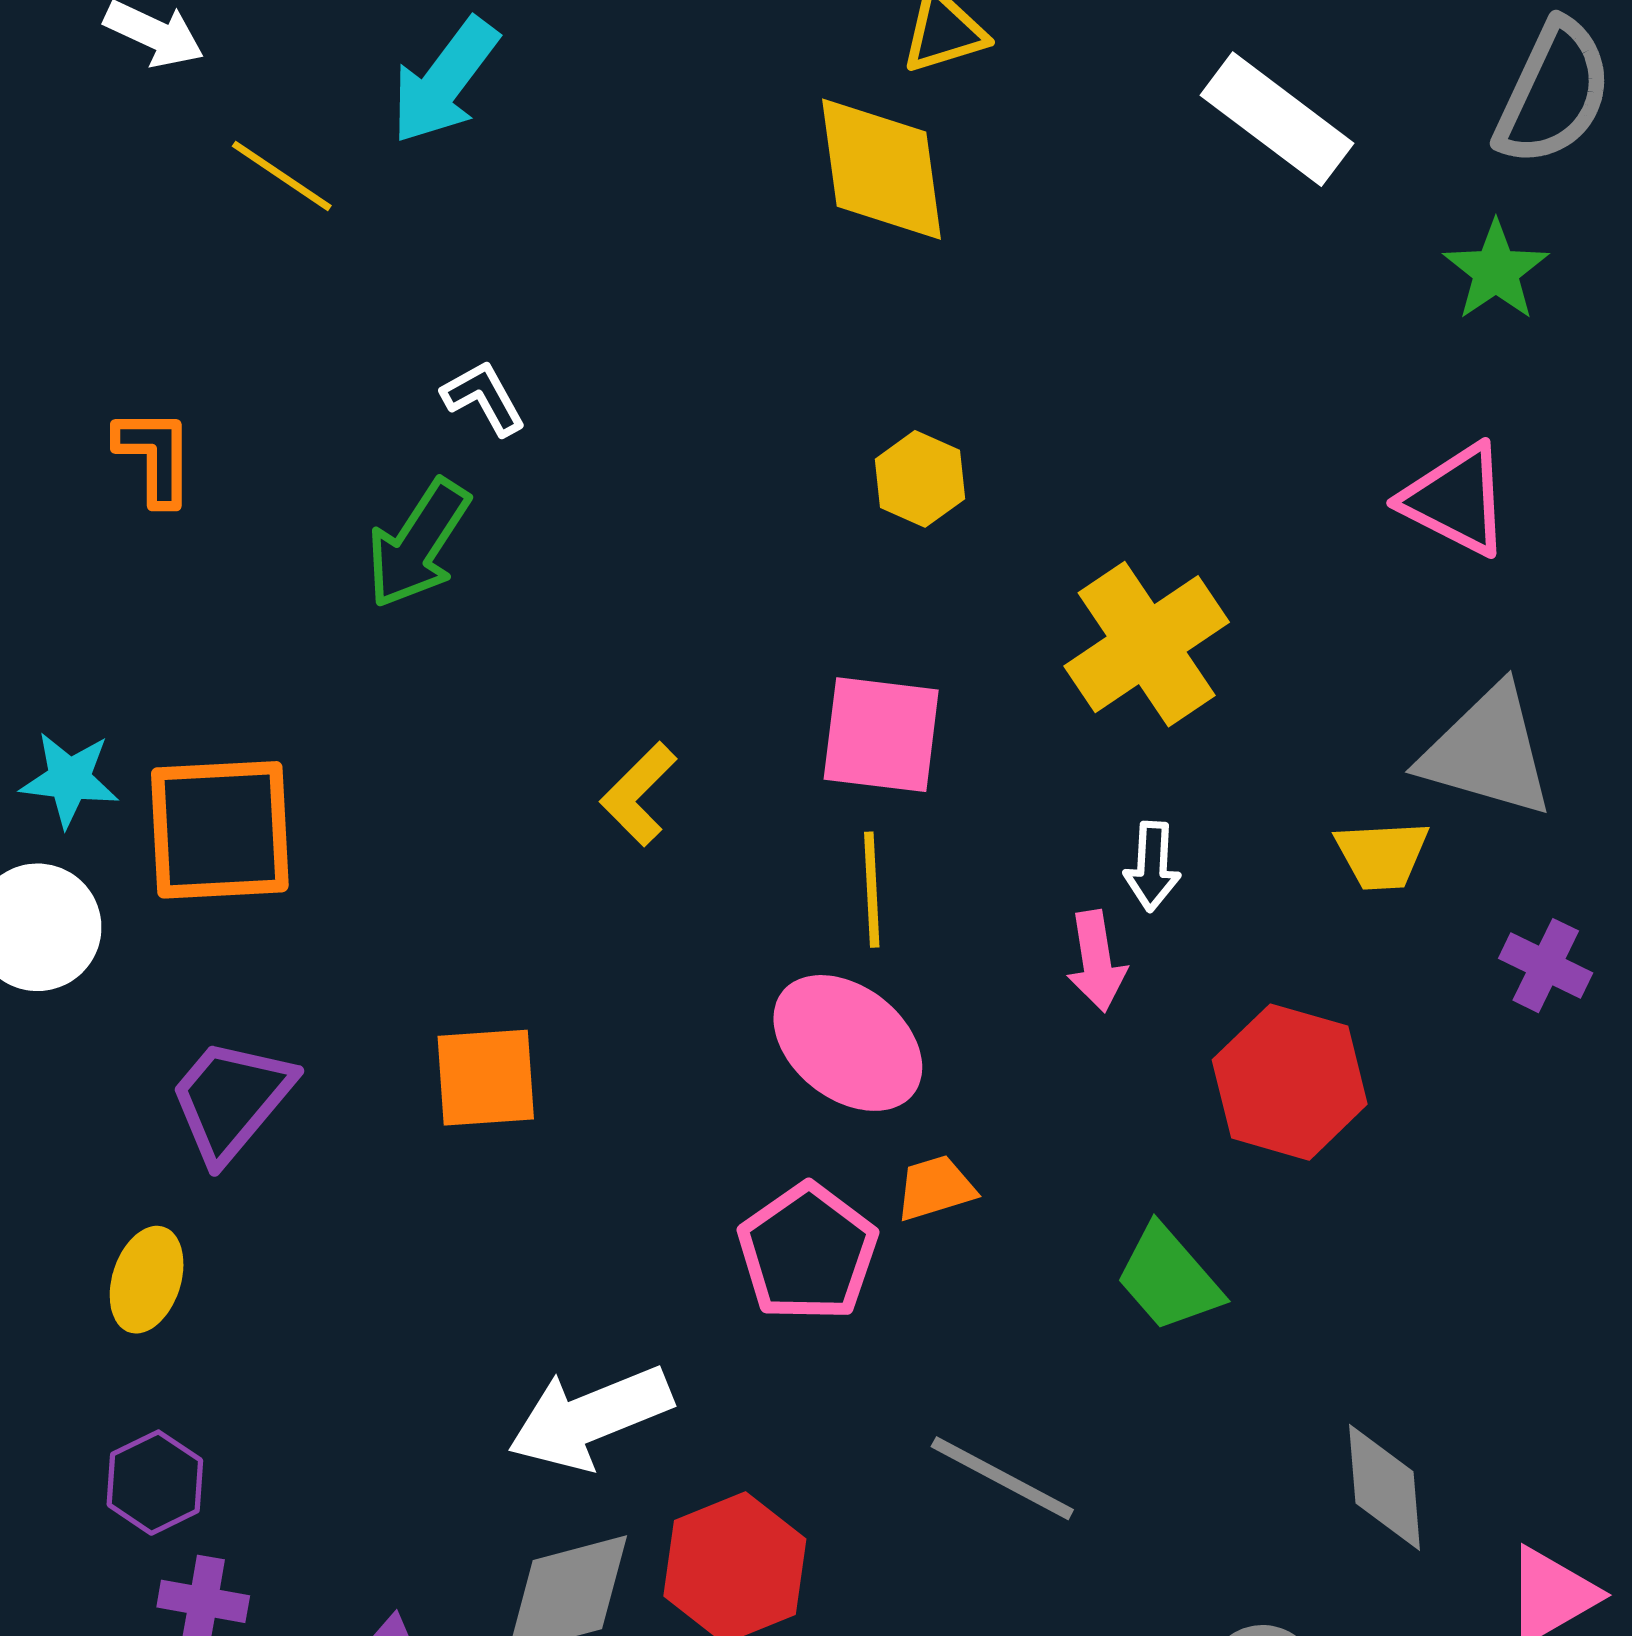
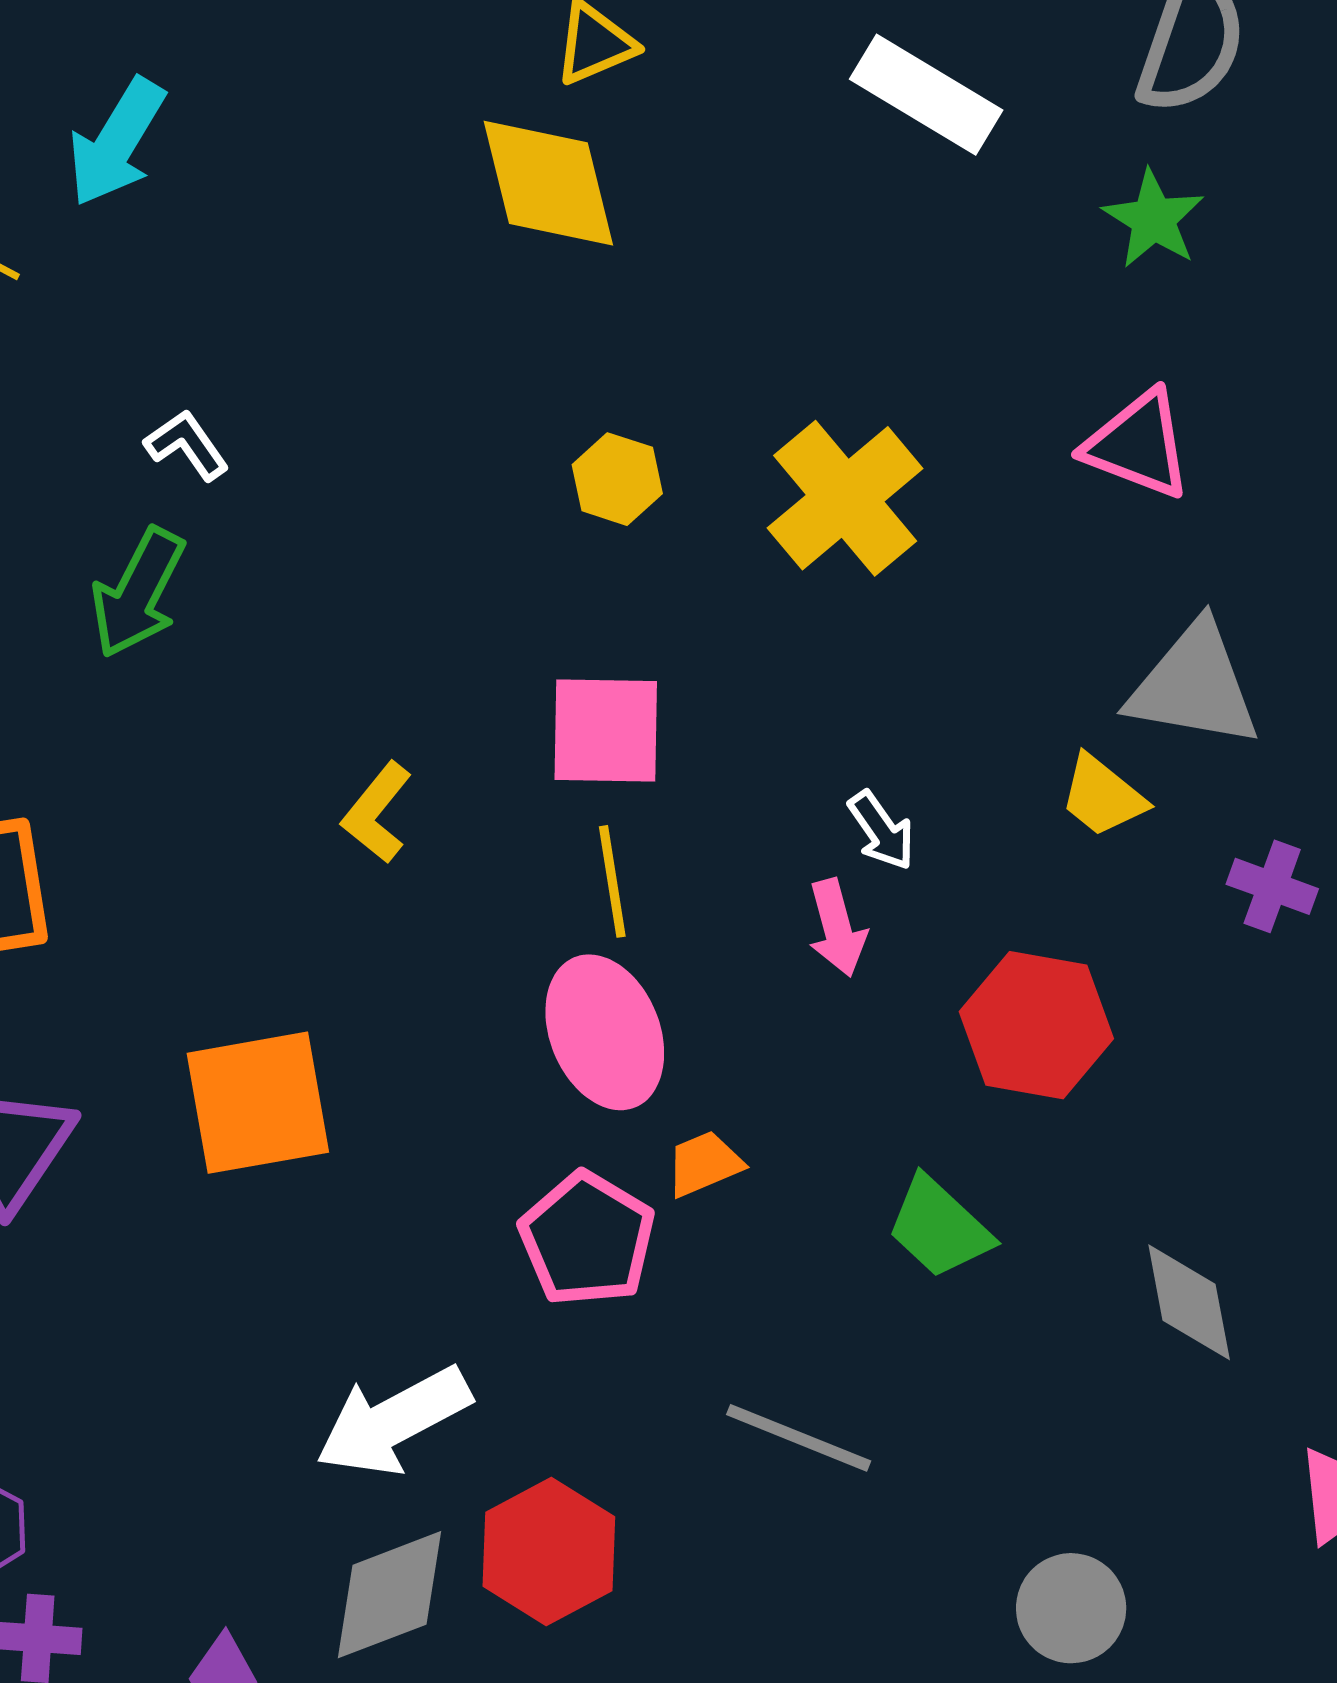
yellow cross: (1147, 644) -> (845, 498), moved
yellow trapezoid: (1382, 855) -> (1103, 796), turned 48
white arrow: (1152, 866) -> (881, 831), turned -32
pink ellipse: (848, 1043) -> (605, 1032), turned 36
orange square: (486, 1078) -> (258, 1103), size x1.4
gray diamond: (1384, 1487) -> (1189, 1302), moved

